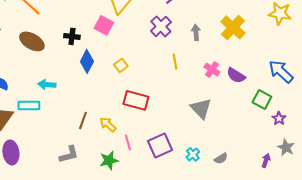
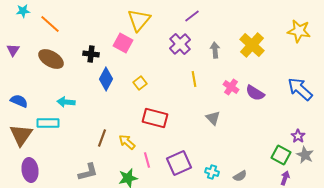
green square: (262, 99) -> (281, 155), moved
gray triangle: (201, 108) -> (213, 118), moved, size x0.7
gray star: (286, 147) -> (305, 155), moved
cyan cross: (193, 154) -> (212, 172), turned -32

